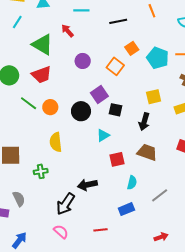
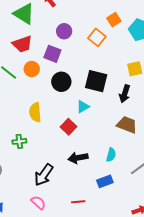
purple square: (99, 95) -> (52, 54), moved, turned -36
orange circle: (50, 107) -> (32, 69), moved
black square: (115, 110) -> (96, 81), size x1.6
red square: (117, 159) -> (69, 127), moved, turned -35
black arrow: (87, 185) -> (78, 158), moved

